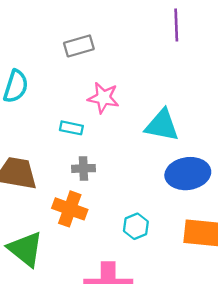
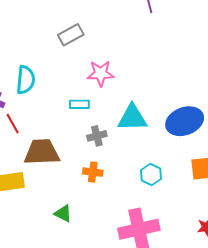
cyan triangle: (162, 125) -> (132, 118), moved
orange cross: (70, 209) -> (93, 172), size x0.7
green triangle: (25, 249) -> (63, 214), size x0.6

